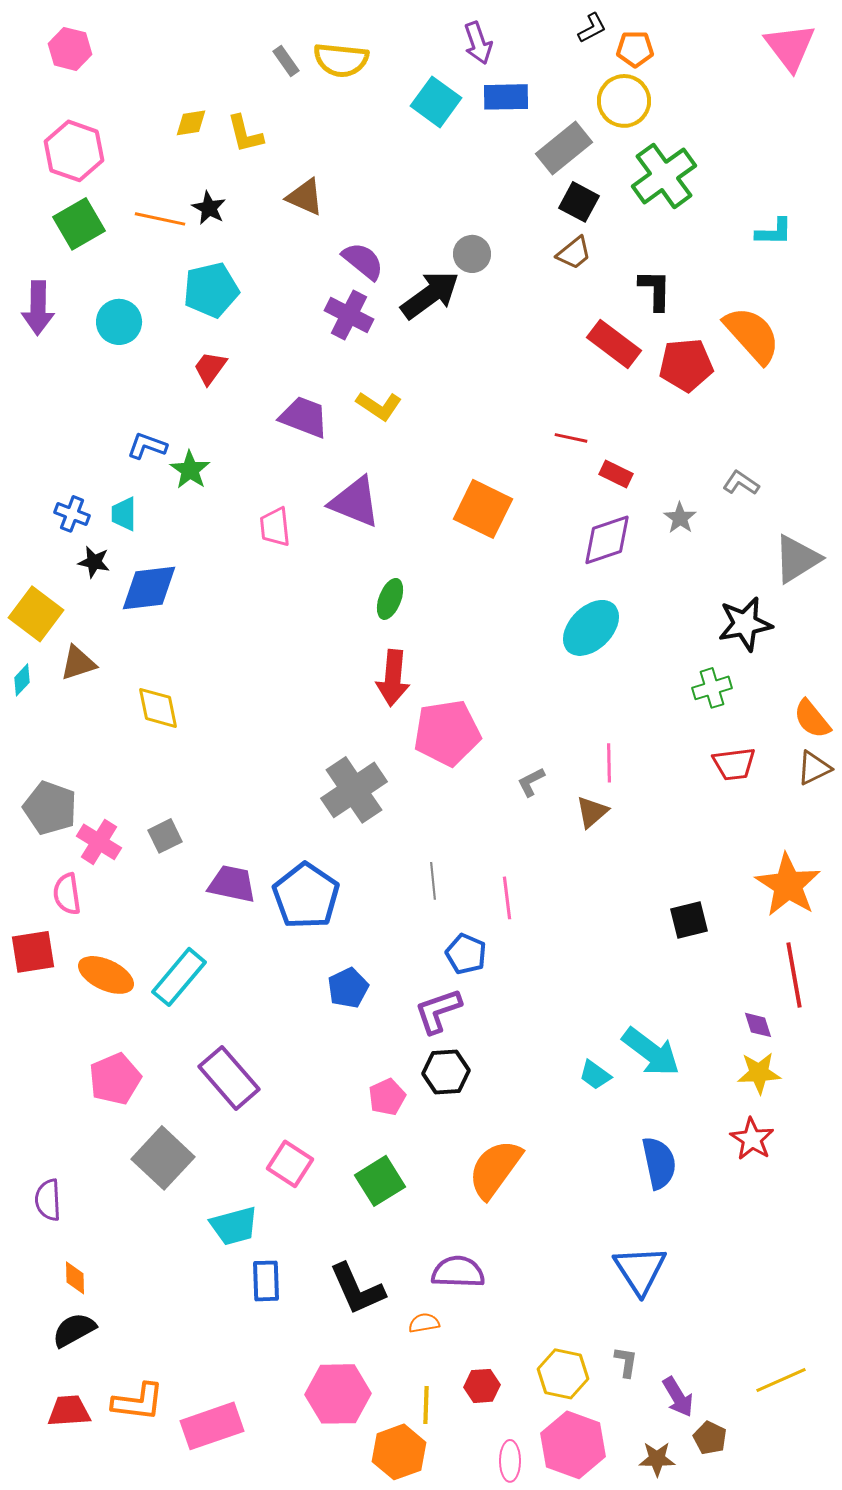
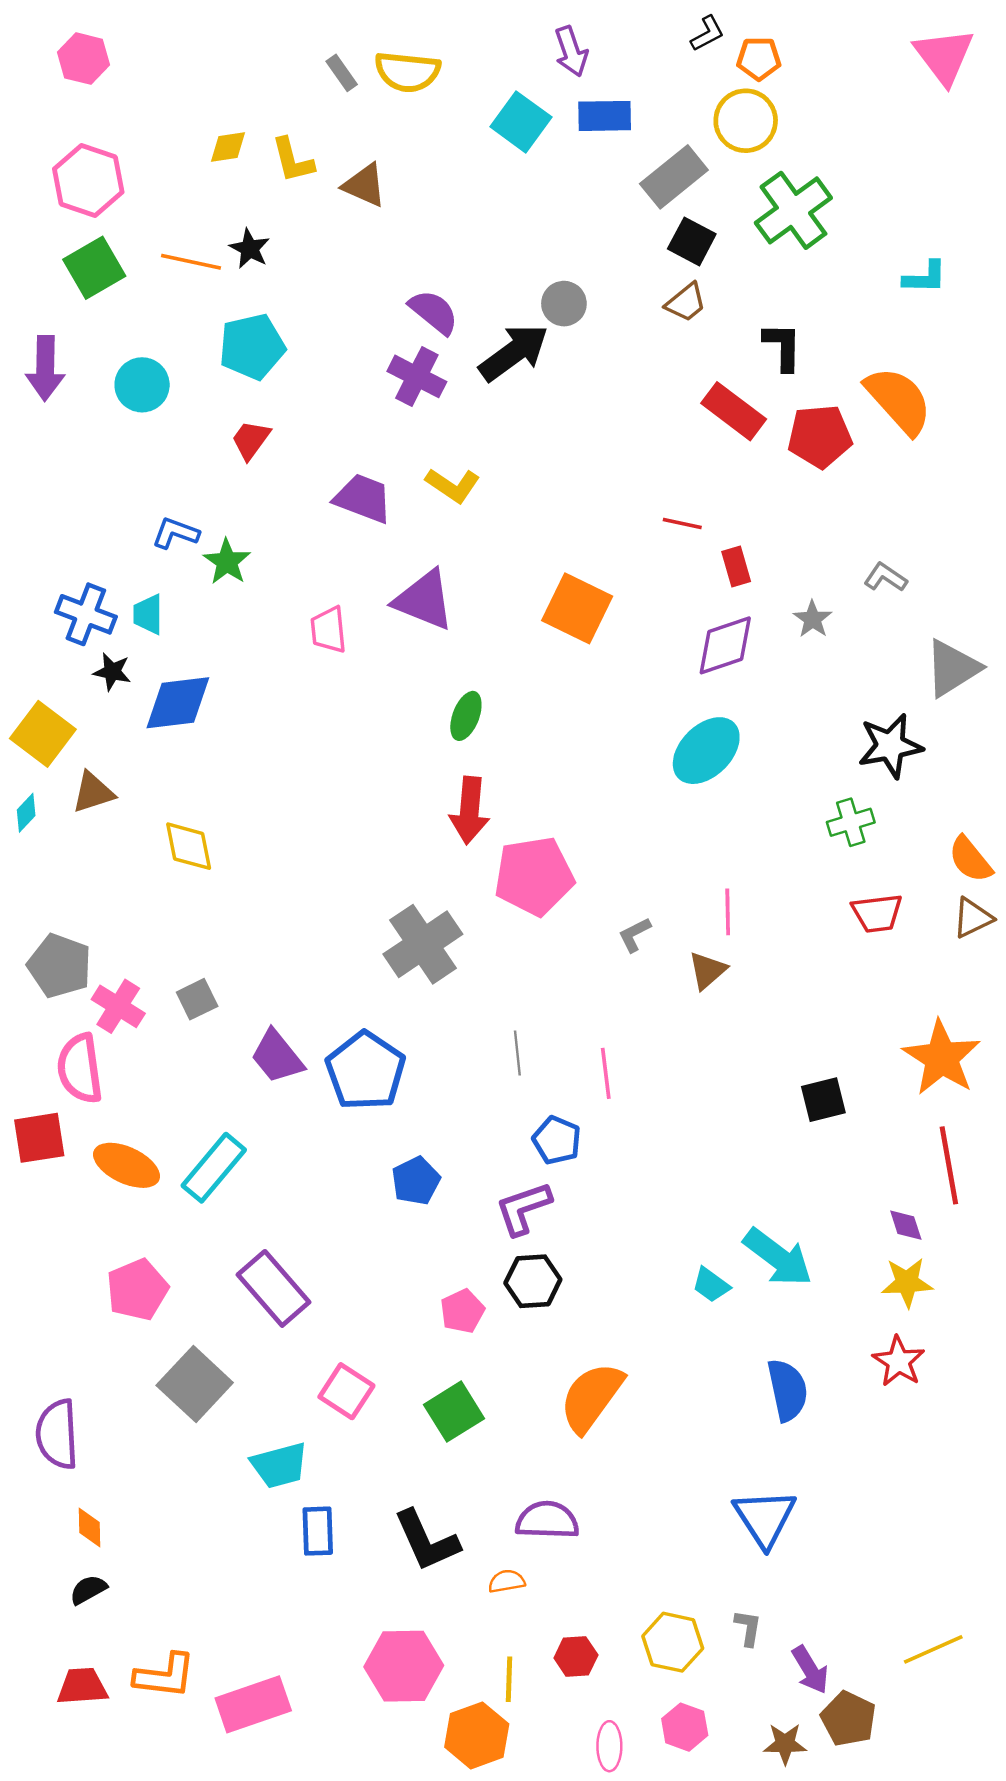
brown triangle: (305, 197) -> (364, 185), moved
red rectangle: (616, 474) -> (736, 567), turned 48
blue cross: (72, 514) -> (86, 614), size x1.4
purple trapezoid: (232, 884) -> (277, 1057), turned -141
pink semicircle: (67, 894) -> (80, 1069), size x1.4
purple semicircle: (48, 1200) -> (57, 1434), size x1.4
black semicircle: (74, 1330) -> (88, 1590), size x0.7
brown pentagon: (710, 1438) -> (848, 1719), size x1.4
pink hexagon: (573, 1445) -> (685, 1727), size x0.6

